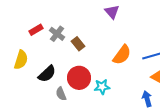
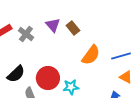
purple triangle: (112, 12) -> (53, 25), moved
brown rectangle: (78, 44) -> (73, 28), moved

